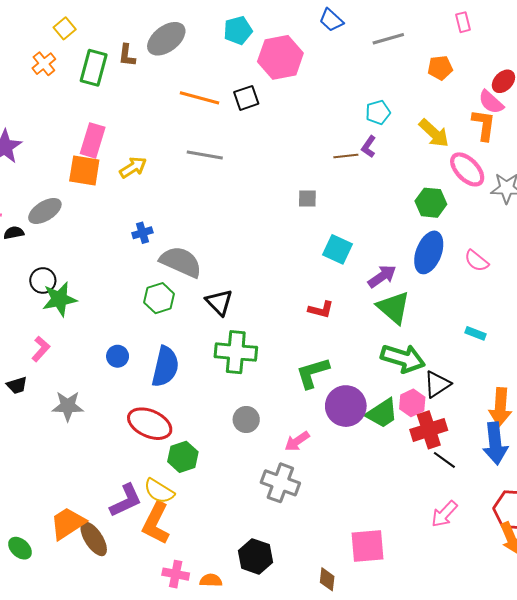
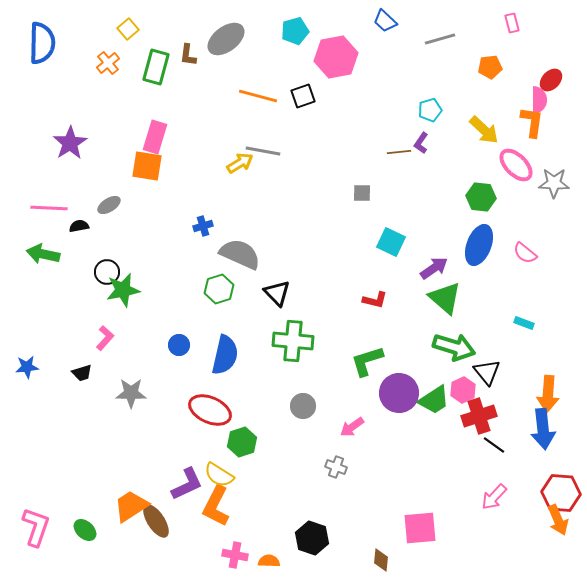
pink semicircle: (491, 102) -> (539, 100), turned -132
yellow arrow: (133, 167) -> (240, 163), moved
gray ellipse: (45, 211) -> (109, 205), size x0.7
black triangle: (437, 384) -> (487, 372), turned -36
gray cross: (280, 483) -> (336, 467), size x0.6

